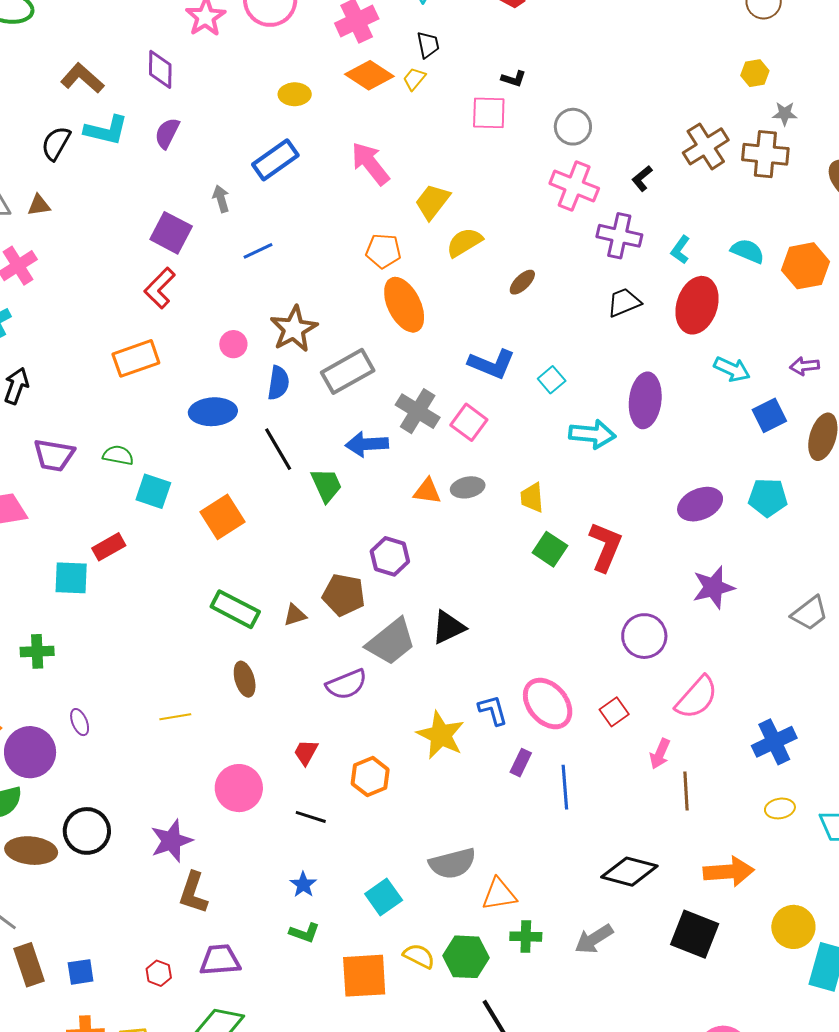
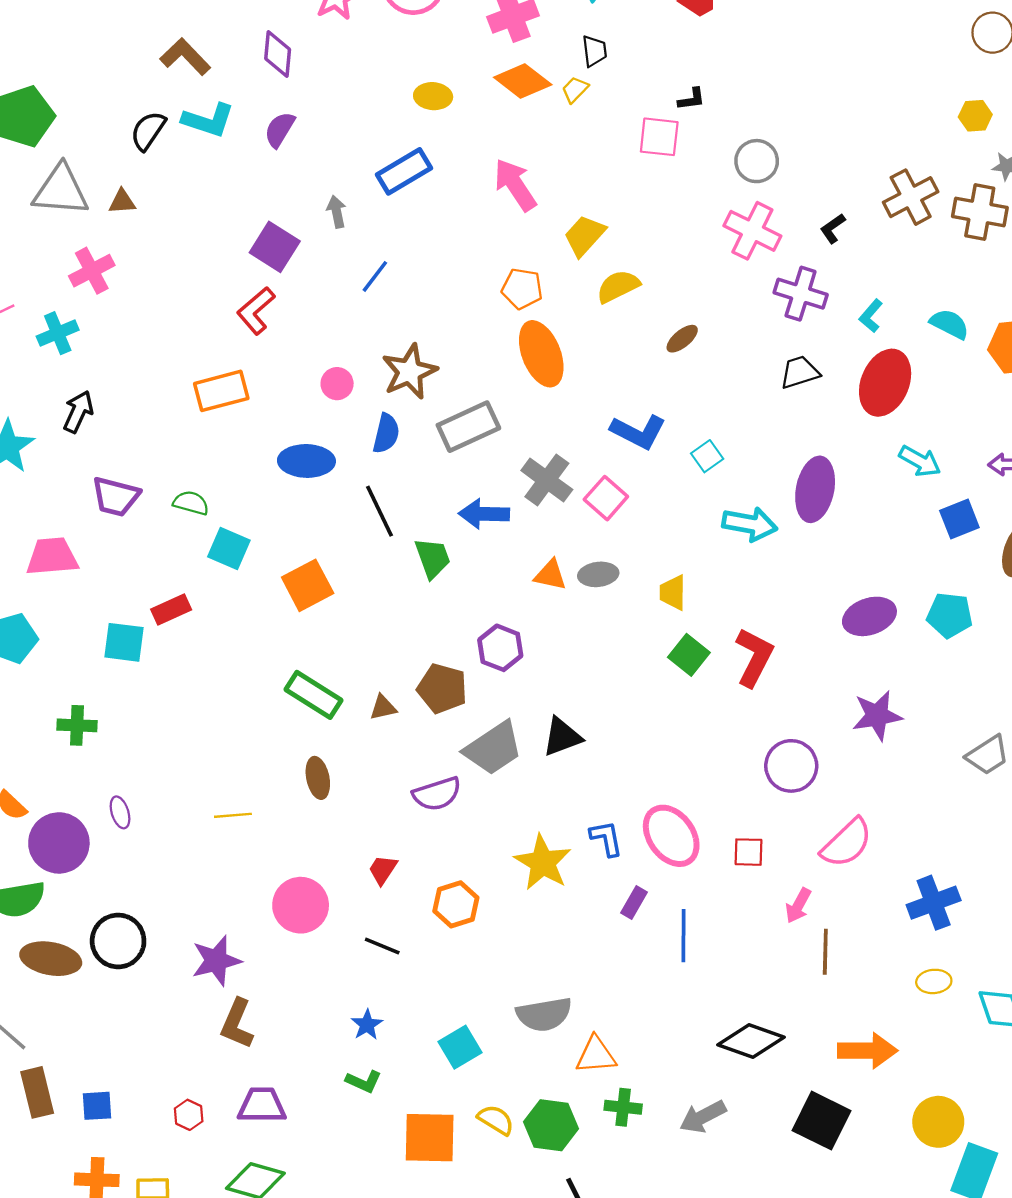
black L-shape: (514, 79) -> (692, 99), turned -30
blue line: (258, 251) -> (375, 276), turned -32
red square: (614, 712) -> (749, 852), turned 32

